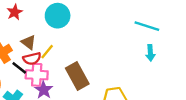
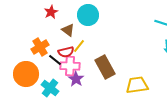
brown triangle: (29, 42) -> (68, 30), moved

